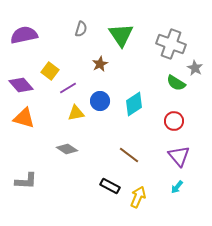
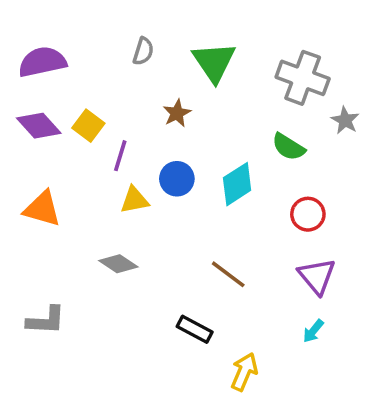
green semicircle: (176, 83) -> (288, 147), moved
purple diamond: (21, 85) -> (39, 126), moved
purple line: (68, 88) -> (120, 156), turned -42
yellow arrow: (138, 197) -> (244, 372), moved

